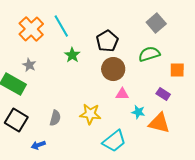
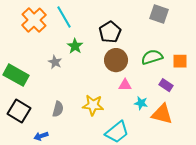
gray square: (156, 23) -> (159, 14), turned -30
green semicircle: (149, 54) -> (152, 57), moved
gray star: (29, 65) -> (55, 62), moved

